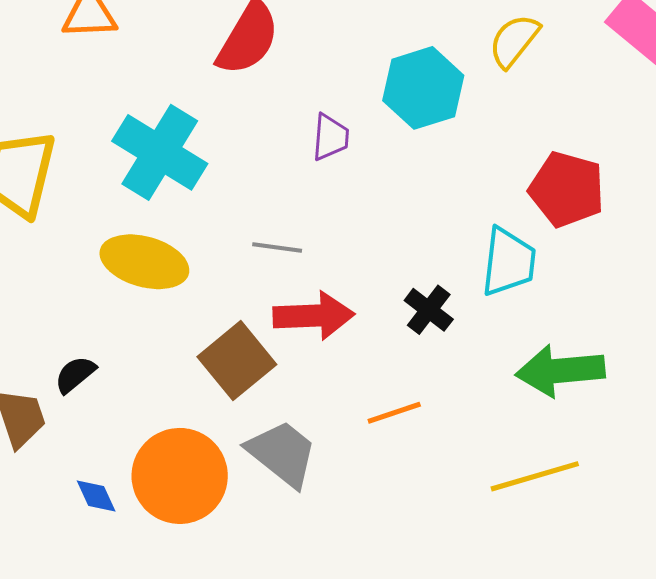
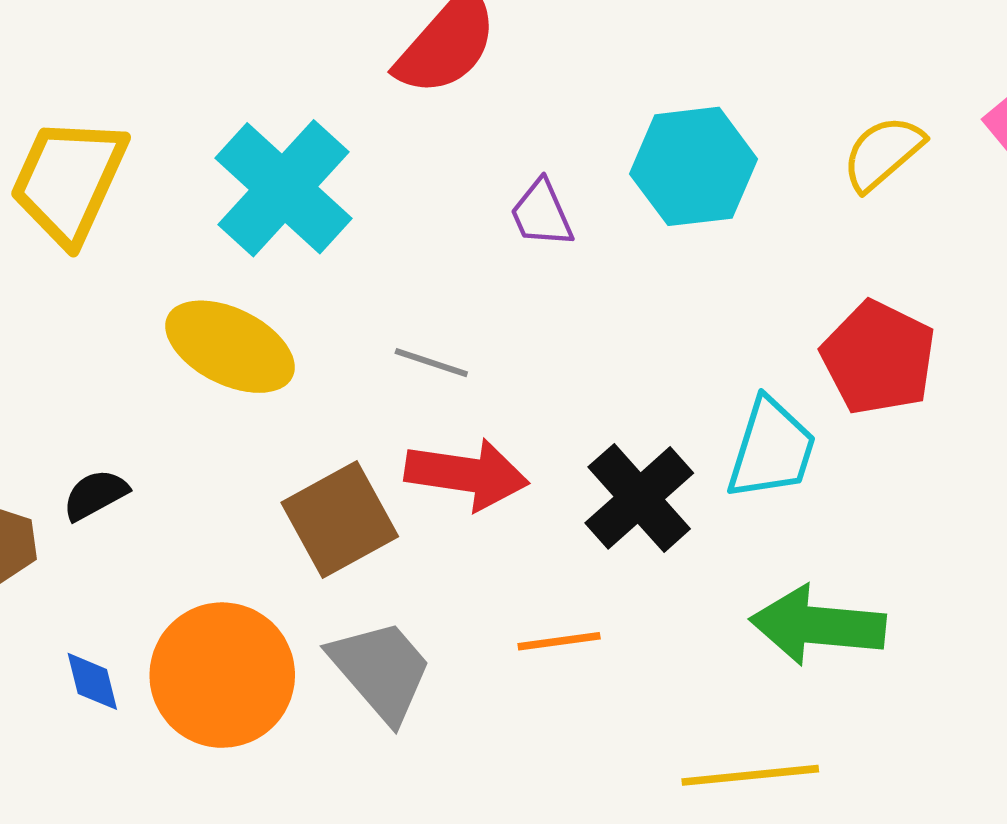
yellow semicircle: (514, 41) -> (883, 153), moved
purple trapezoid: (330, 137) -> (542, 214), turned 141
black cross: (429, 310) -> (639, 498), size x1.5

